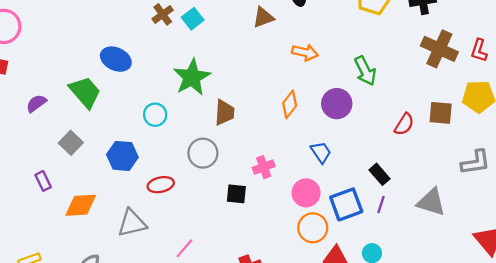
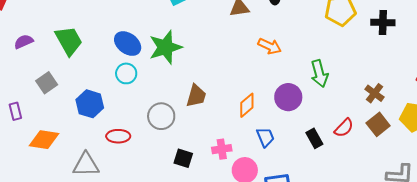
brown cross: (439, 49) -> (375, 93), moved, size x0.6
blue ellipse: (116, 59) -> (128, 44), moved
orange diamond: (290, 104) -> (247, 105), moved
brown trapezoid: (225, 113) -> (196, 96), moved
brown square: (441, 113) -> (378, 124), turned 35
pink cross: (264, 167) -> (222, 149), moved
black rectangle: (380, 174) -> (314, 138), moved

